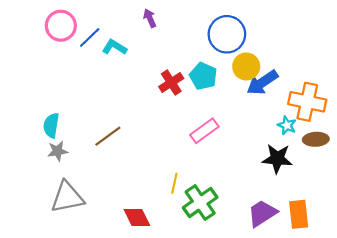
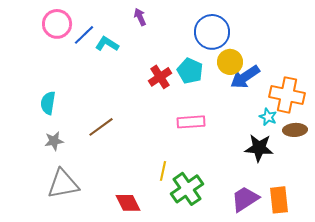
cyan semicircle: (51, 125) -> (48, 103), moved
pink rectangle: (204, 131) -> (191, 122), turned 32

